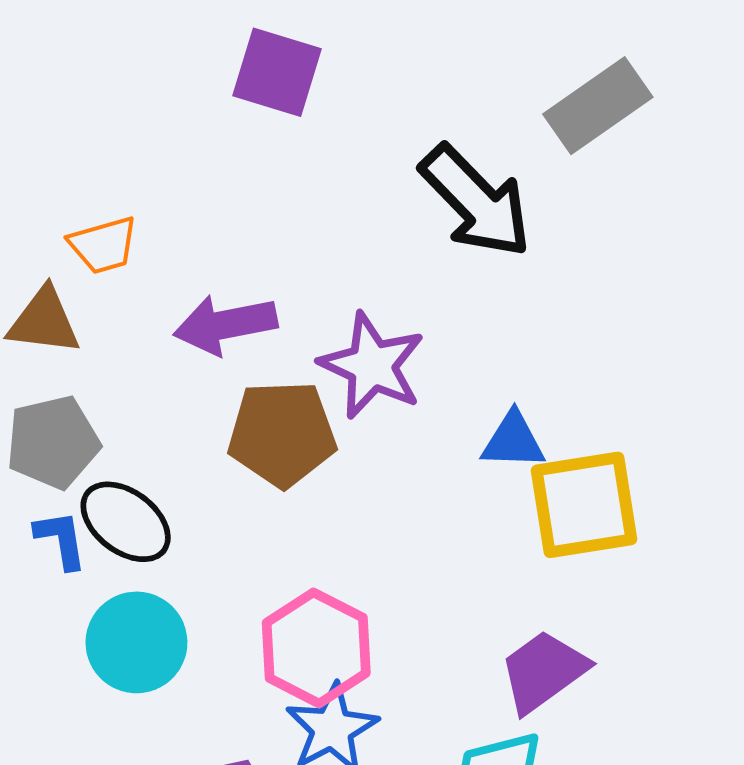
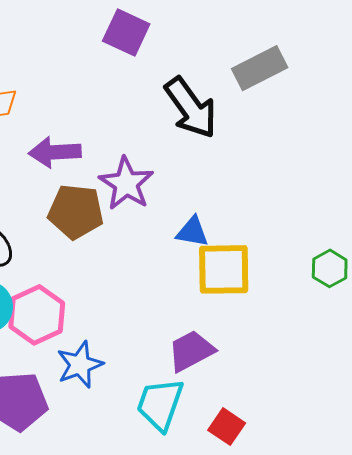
purple square: (277, 72) -> (126, 33), moved
pink hexagon: (316, 648) -> (37, 315), moved

